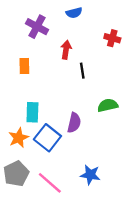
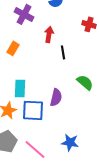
orange rectangle: (24, 66) -> (13, 48), turned 32
green semicircle: (108, 105) -> (85, 82), turned 54
blue square: (47, 138) -> (33, 110), turned -35

